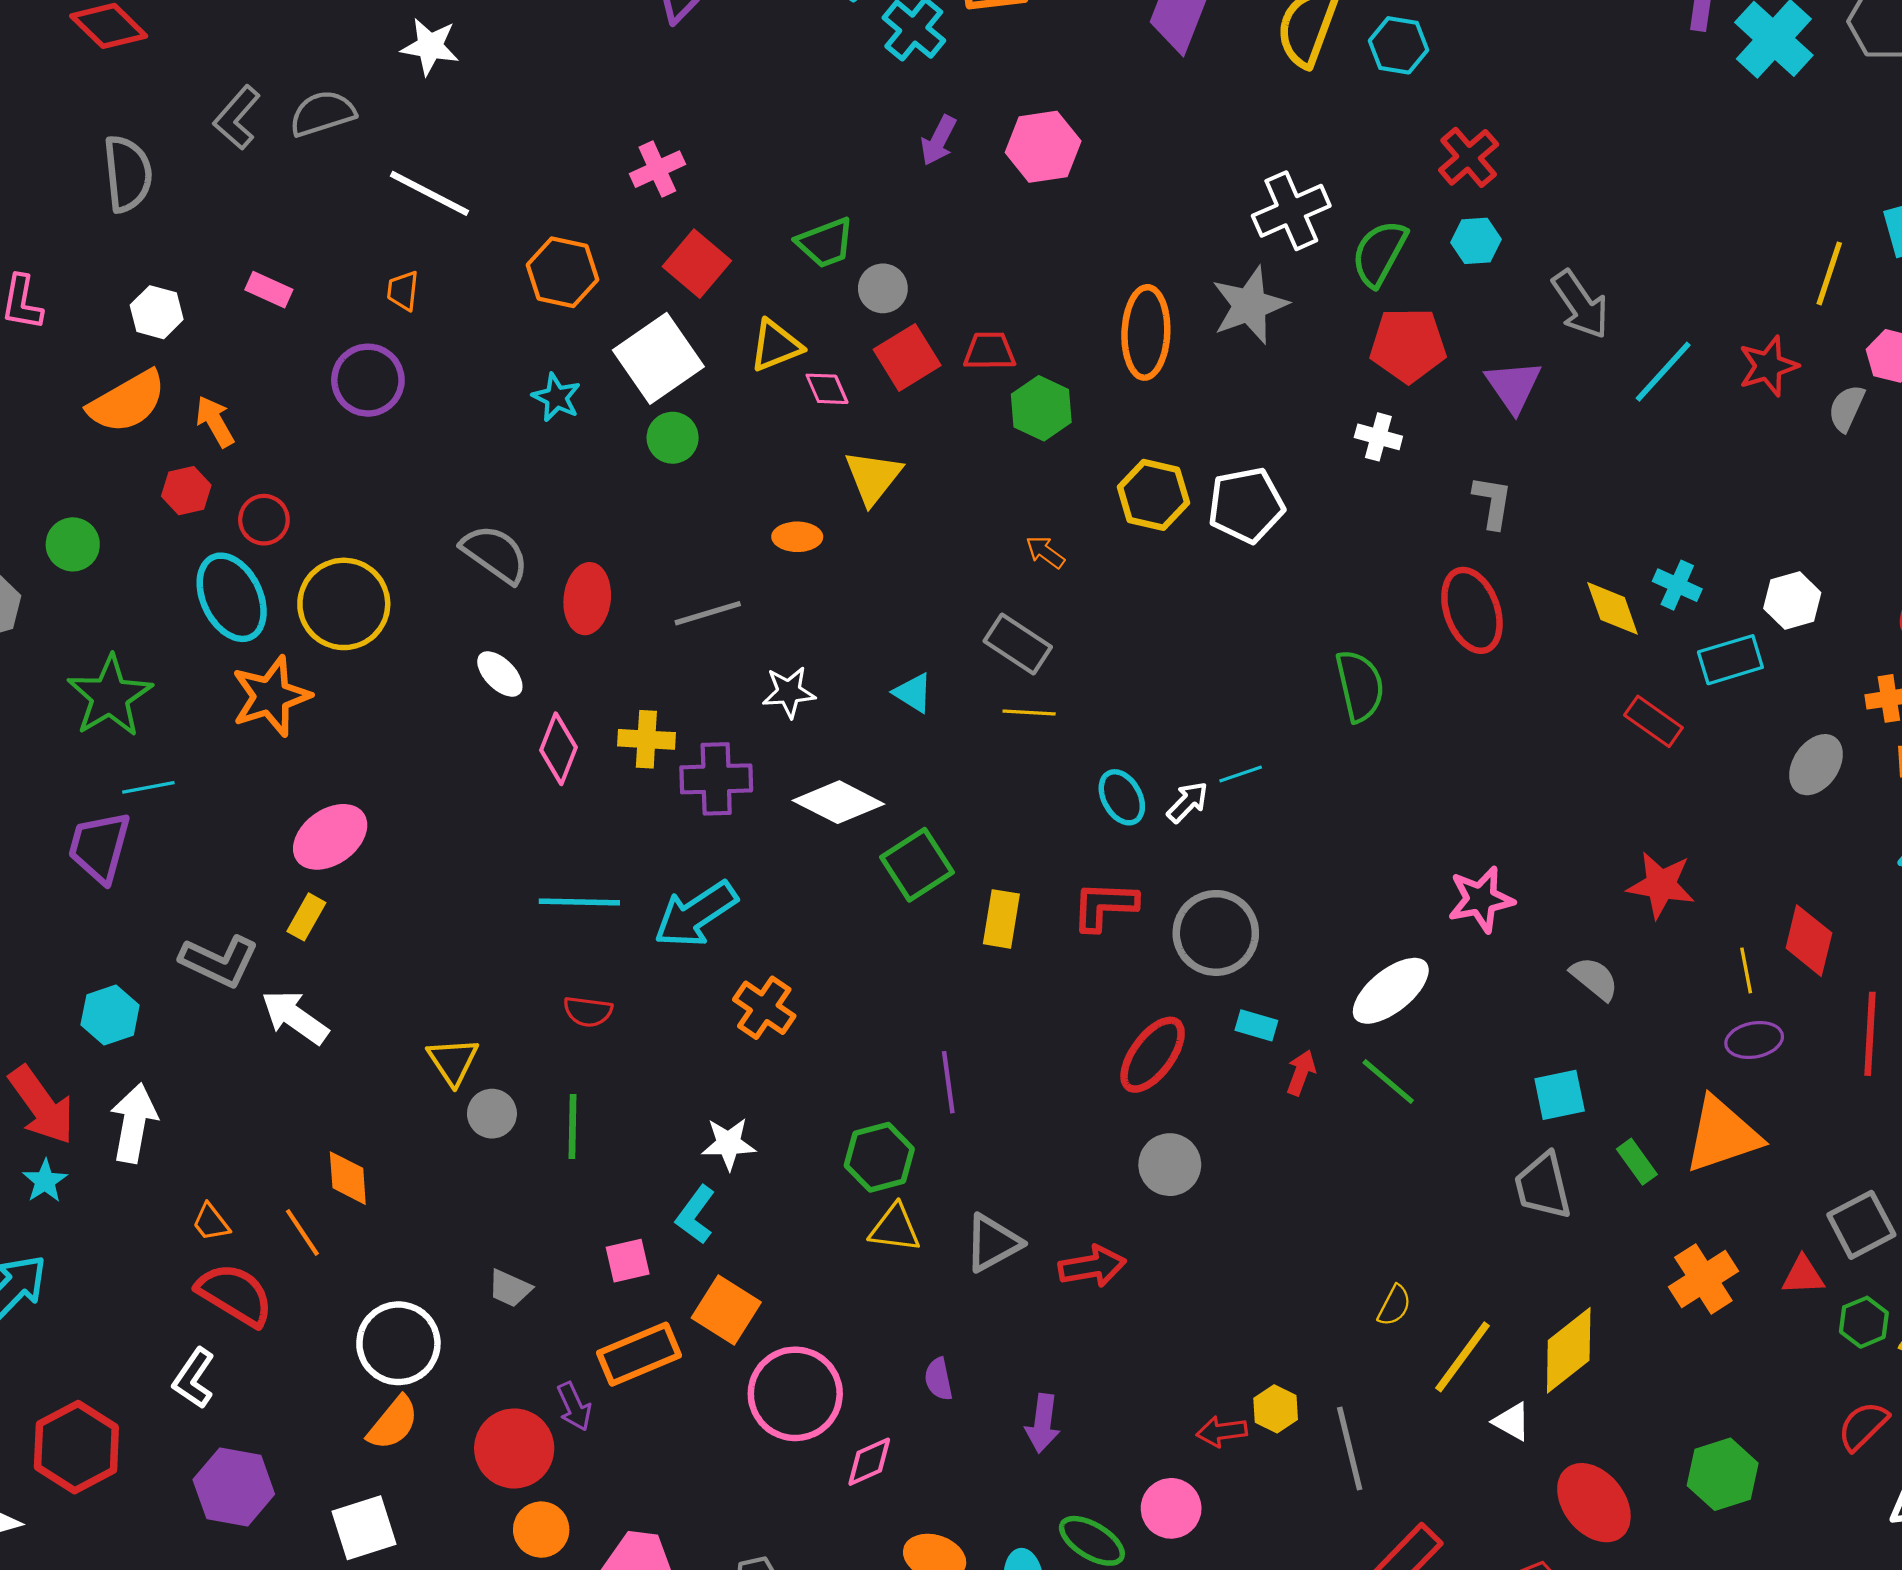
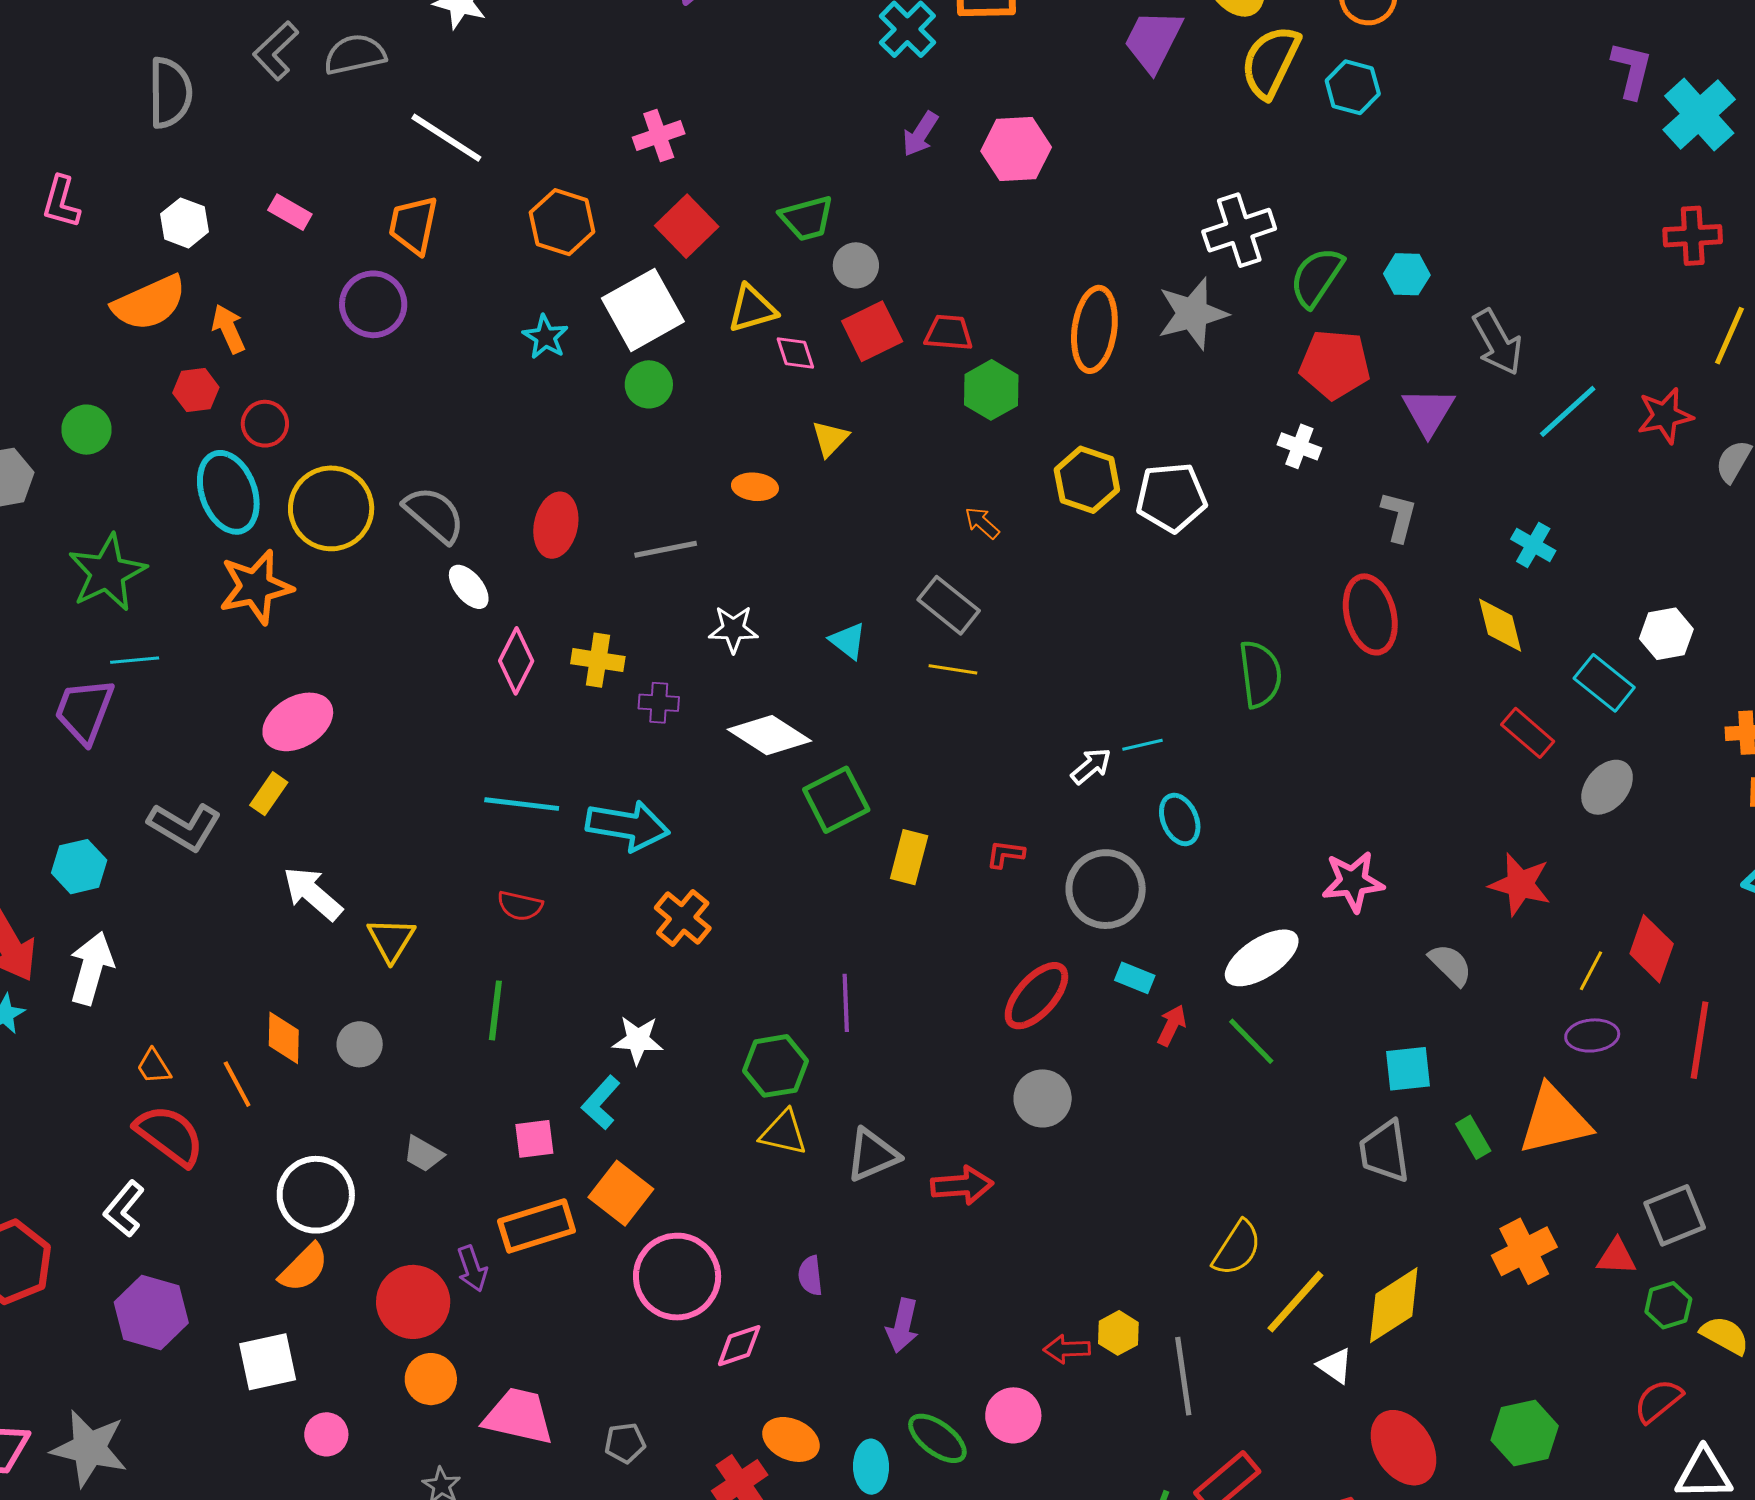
red cross: (1469, 157) -> (1693, 236), moved, turned 32
orange trapezoid: (403, 291) -> (413, 225), size x1.6
yellow triangle: (873, 477) -> (830, 439), size x0.7
gray semicircle: (495, 554) -> (434, 515), moved
cyan cross: (1677, 585) -> (1533, 545), moved
cyan rectangle: (1730, 660) -> (1604, 683), turned 50
gray ellipse: (1816, 765) -> (1607, 787), moved
purple cross: (716, 779) -> (659, 703), size x0.6
cyan ellipse: (1122, 797) -> (1180, 820), moved
red L-shape: (1105, 906) -> (1005, 854), size x0.6
cyan arrow: (696, 914) -> (628, 826), turned -142
yellow line: (1746, 970) -> (1591, 971), turned 33
white arrow: (295, 1017) -> (313, 894), moved
gray circle: (492, 1114) -> (360, 1044), moved
yellow semicircle: (1394, 1305) -> (1237, 1248), size x1.5

